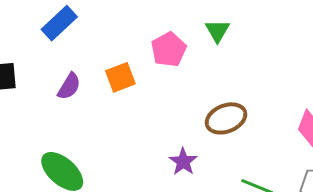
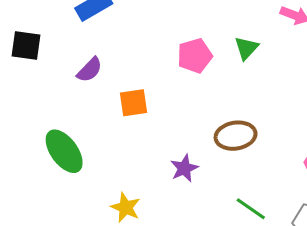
orange square: (120, 77) -> (133, 103), moved

